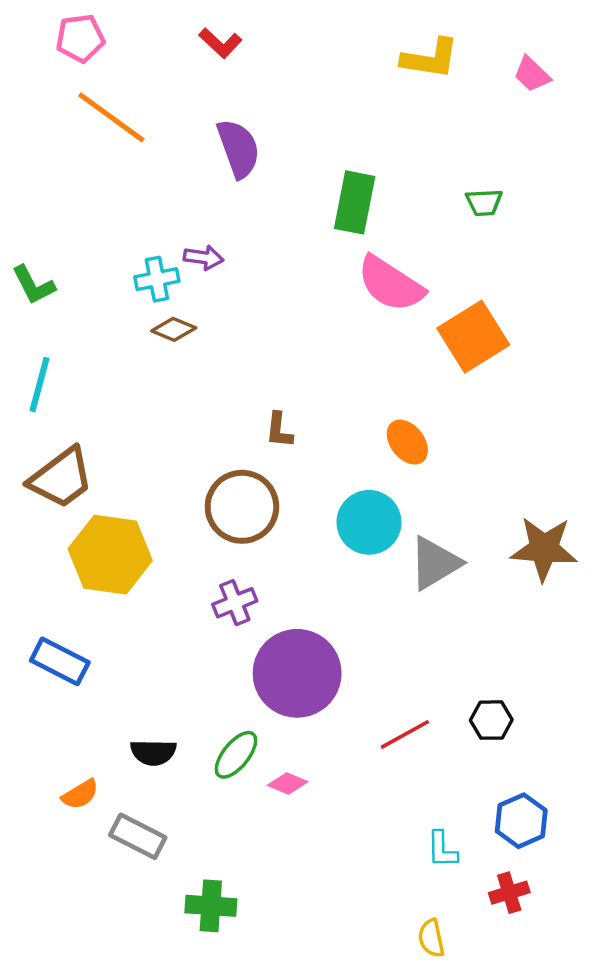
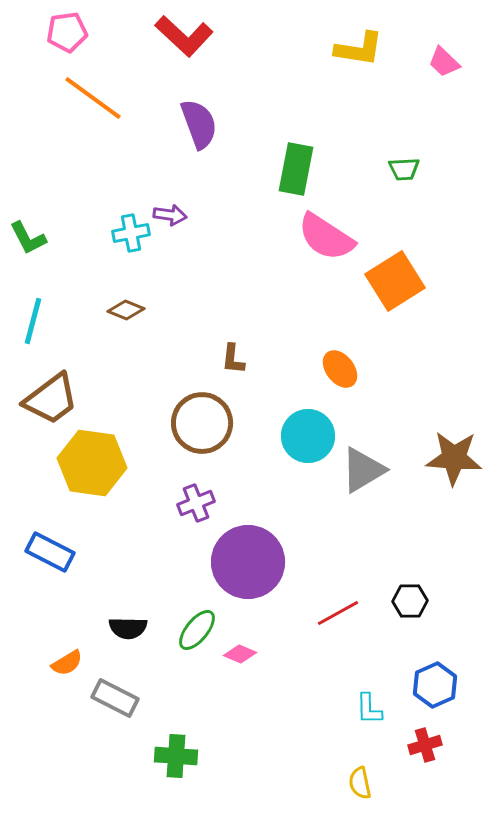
red L-shape: (220, 43) -> (184, 36), size x1.6
brown diamond: (174, 329) -> (126, 310), moved

